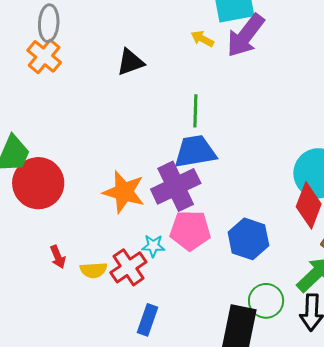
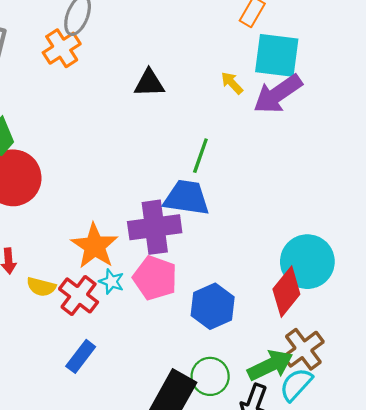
orange star: (124, 192) -> (95, 246), moved
red cross: (128, 267) -> (79, 295), turned -36

